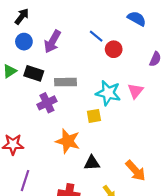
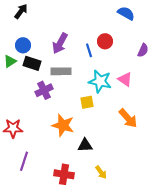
blue line: (96, 36) -> (89, 50), moved, turned 32
blue circle: (24, 42) -> (23, 45), moved
purple arrow: (52, 42) -> (60, 43), moved
pink triangle: (136, 91) -> (125, 79), turned -35
orange arrow: (136, 171) -> (128, 118), moved

